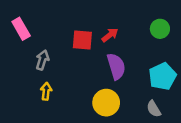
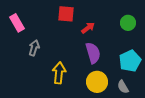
red square: (82, 40) -> (66, 14), moved
yellow arrow: (46, 91) -> (59, 73), moved, size x1.5
yellow circle: (106, 103) -> (97, 82), moved

